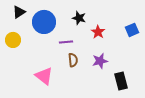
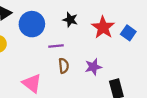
blue square: (132, 30) -> (128, 33), turned -32
red star: (98, 32) -> (103, 27), moved, size x1.5

